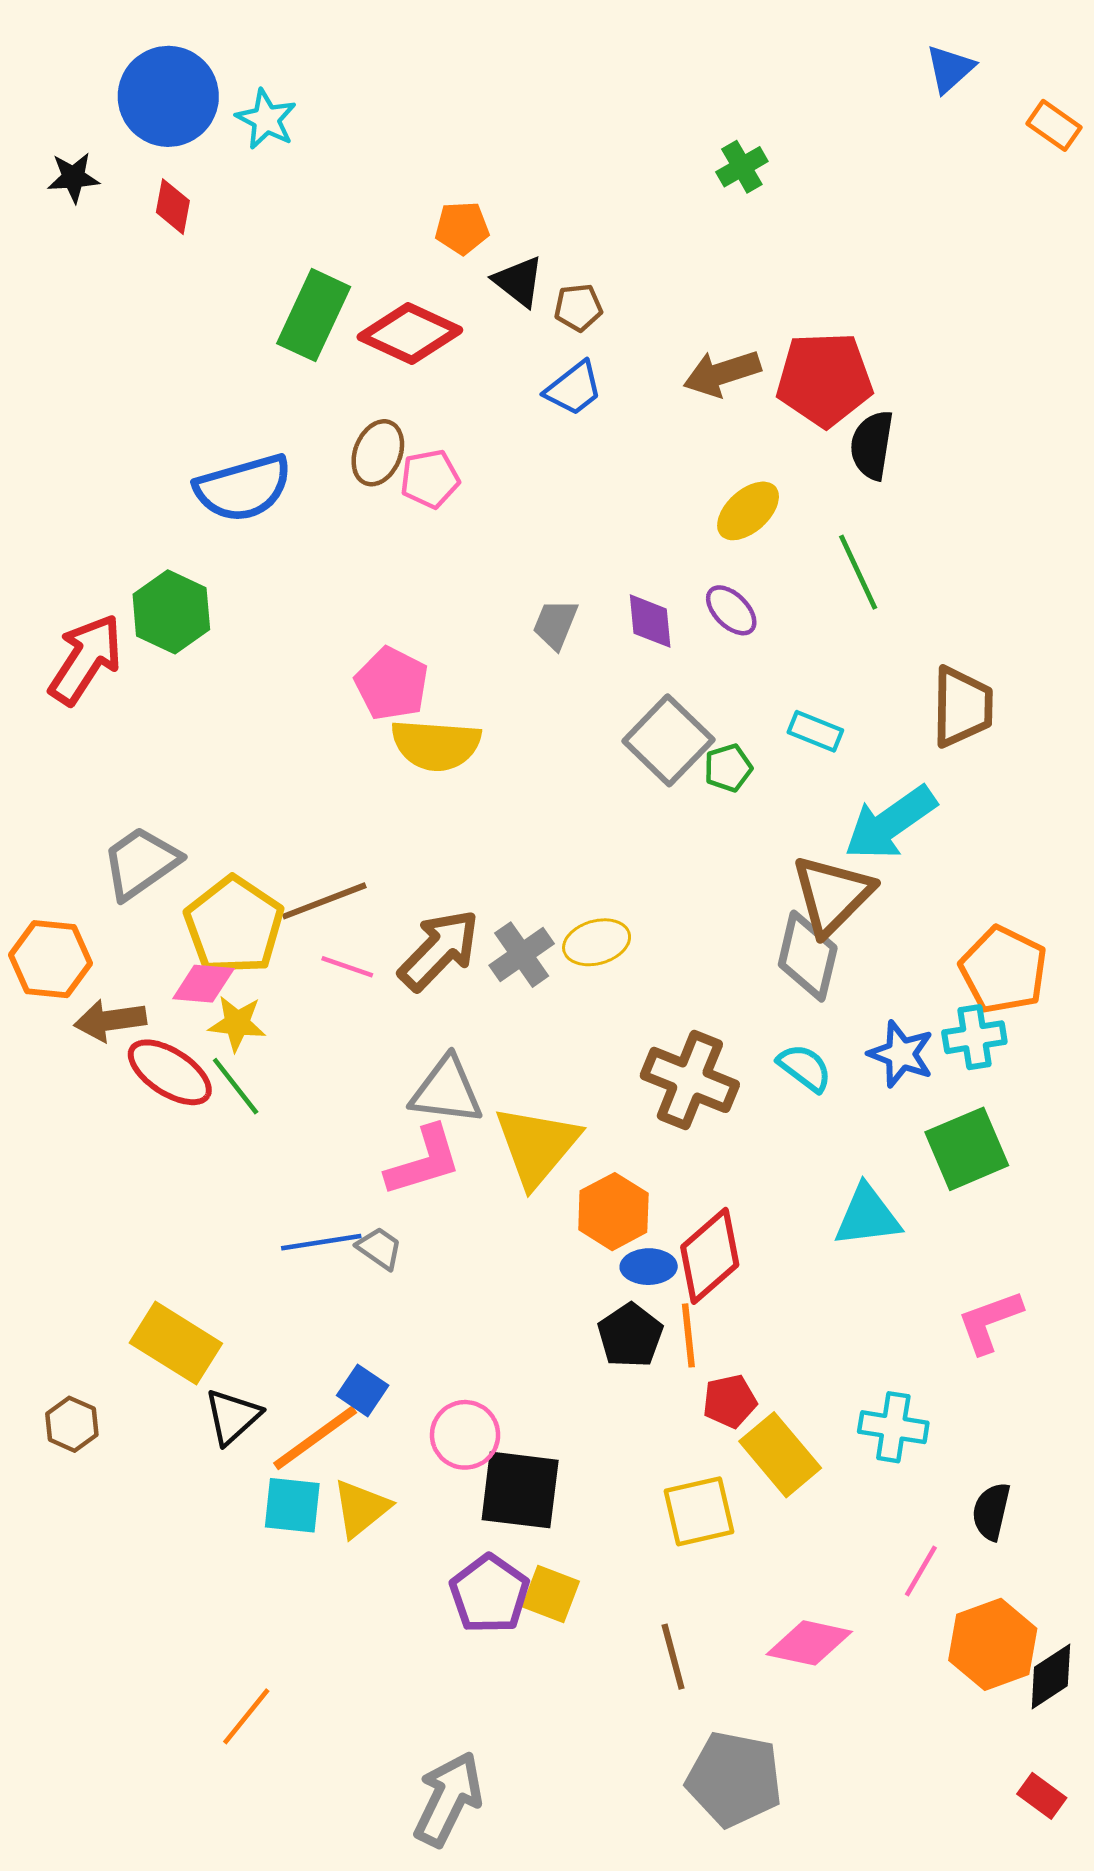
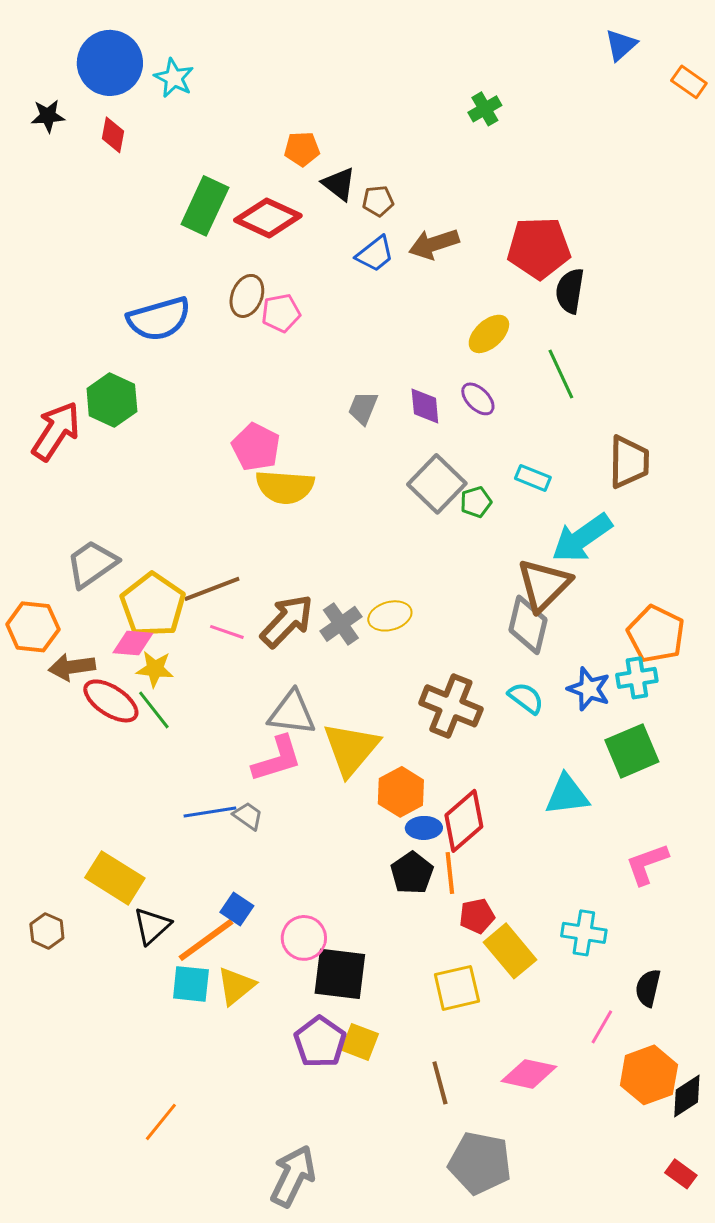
brown arrow: (722, 373) -> (434, 244), moved

